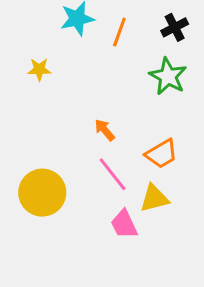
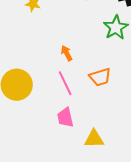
yellow triangle: (154, 198) -> (94, 139), moved

